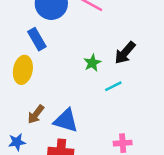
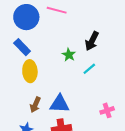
yellow ellipse: (23, 70) -> (30, 71), moved

